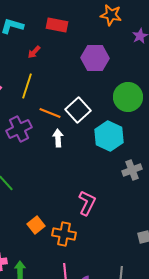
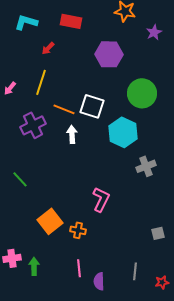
white square: (78, 110) -> (92, 106), turned -30
orange square: (36, 225) -> (50, 221), size x1.4
orange cross: (64, 234) -> (78, 230), size x0.7

